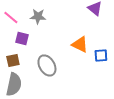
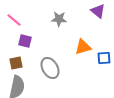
gray star: (38, 16) -> (59, 19), moved
orange triangle: (80, 44) -> (83, 47), turned -42

